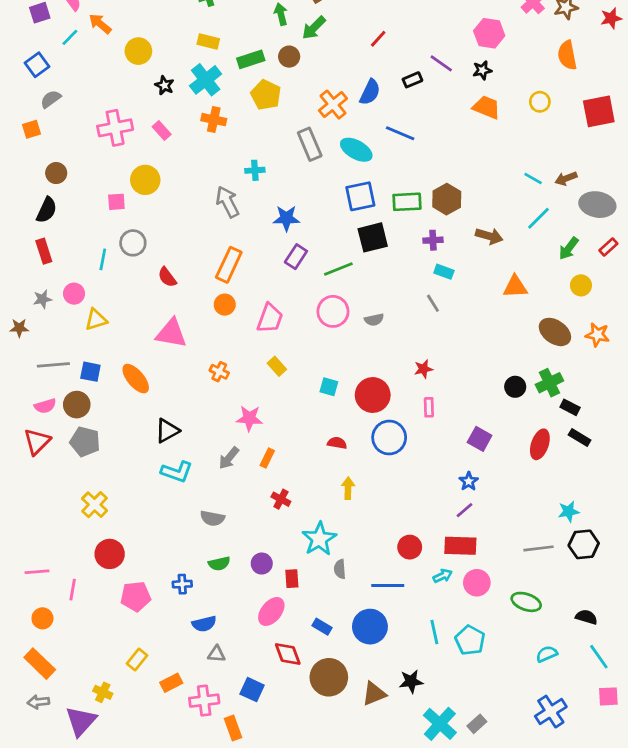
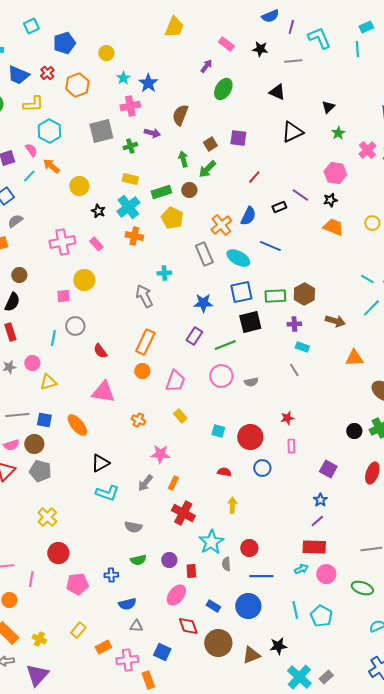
blue star: (286, 218) -> (203, 303), moved
blue circle: (389, 437) -> (262, 468), size x0.7
red cross: (281, 499) -> (183, 513), size x1.6
red circle: (410, 547) -> (249, 548), moved
yellow cross: (103, 692) -> (39, 639), moved

